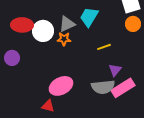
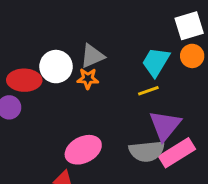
cyan trapezoid: (89, 17) -> (156, 62), moved
red ellipse: (22, 25) -> (24, 80), moved
purple triangle: (115, 70) -> (165, 126), size x1.6

